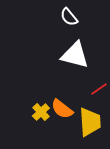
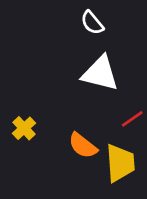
yellow cross: (41, 112) -> (24, 128), moved

